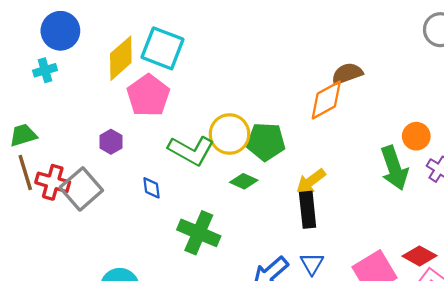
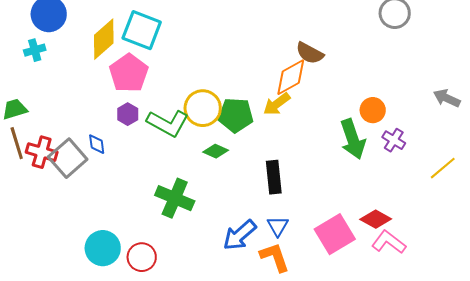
brown semicircle: (347, 74) -> (310, 53), turned -132
purple hexagon: (111, 142) -> (128, 114), moved
yellow arrow: (311, 181) -> (277, 104), moved
blue diamond: (152, 188) -> (97, 144), moved

